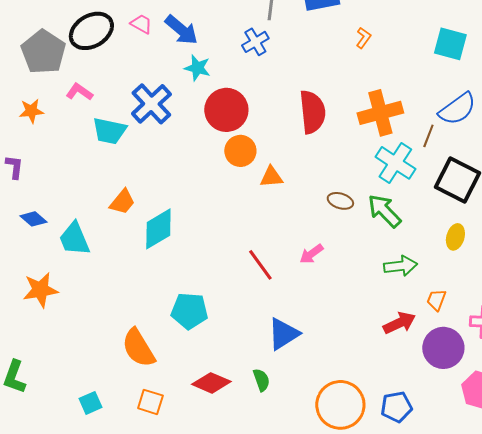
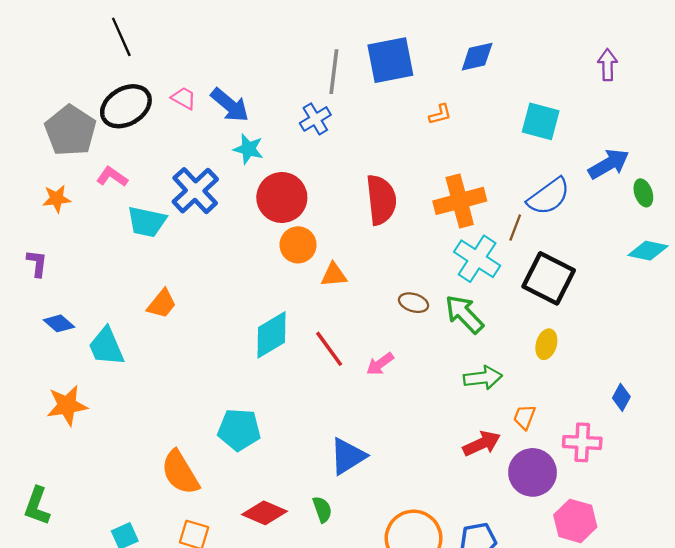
orange L-shape: (363, 38) -> (440, 114), turned 40
cyan diamond: (158, 229) -> (271, 335), moved
red line: (260, 265) -> (329, 349), moved

